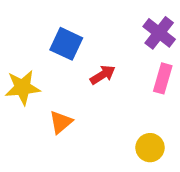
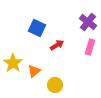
yellow star: (23, 88) -> (13, 63), moved, turned -30
yellow circle: (150, 148) -> (55, 85), moved

